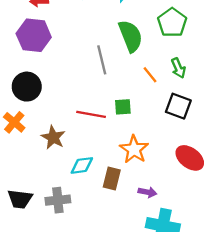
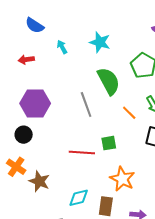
purple hexagon: (34, 35) -> (35, 103), moved
black circle: (27, 87) -> (24, 135), size x0.7
brown star: (53, 137) -> (39, 181), moved

